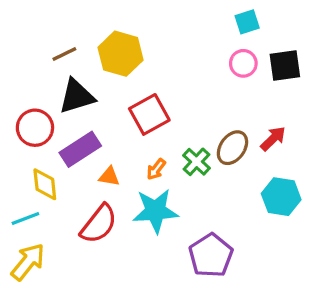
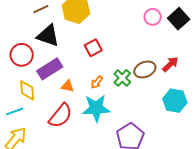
black square: (285, 66) -> (179, 19), turned -35
black triangle: (77, 96) -> (48, 36), turned 35
red square: (149, 114) -> (93, 48), size x0.7
brown ellipse: (232, 148) -> (145, 69), turned 30

